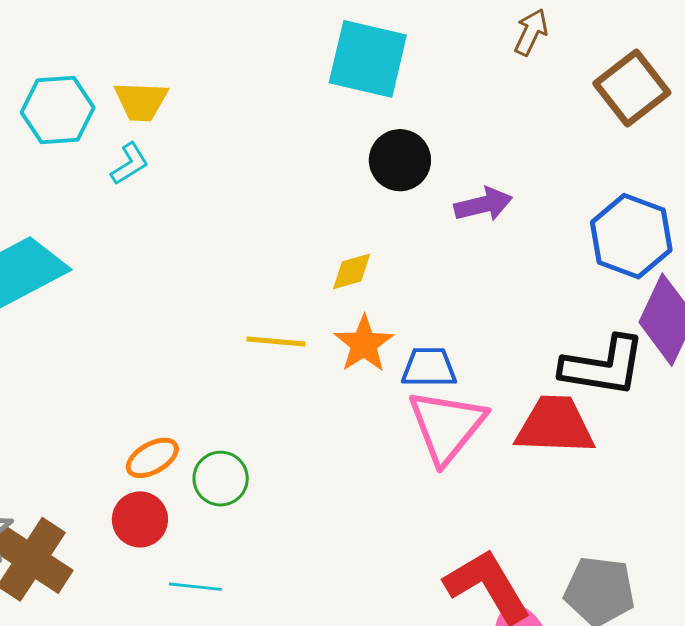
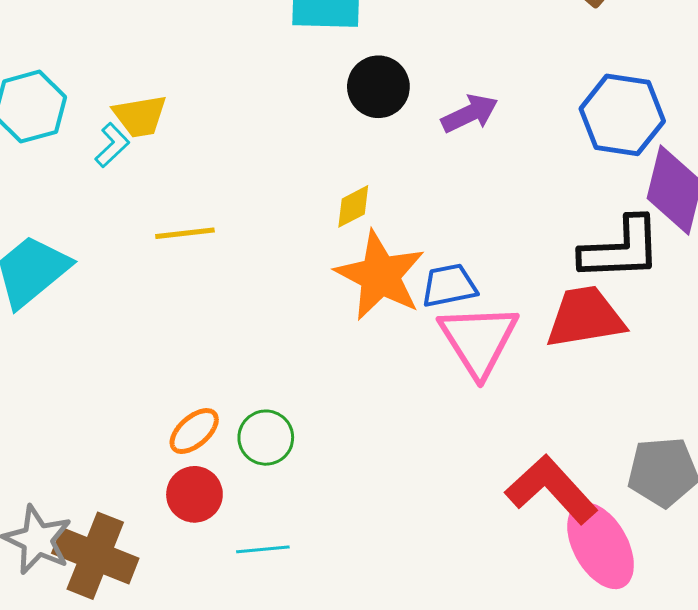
yellow trapezoid: (141, 101) -> (140, 116), moved
yellow line: (276, 342) -> (185, 233), moved
orange star: (364, 344) -> (380, 276), size x1.5

